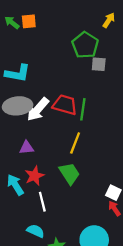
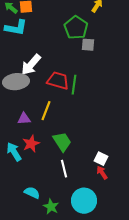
cyan L-shape: (18, 73) -> (16, 28), moved
white arrow: (38, 109) -> (31, 65), moved
yellow line: (75, 143) -> (46, 111), moved
white line: (42, 202) -> (64, 169), moved

